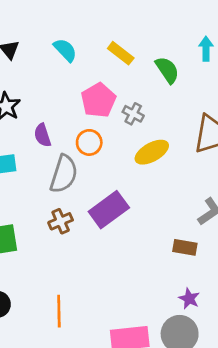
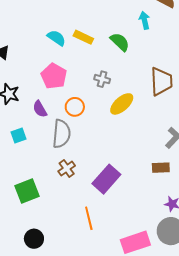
cyan semicircle: (65, 50) -> (56, 38), moved
pink pentagon: (98, 100) -> (54, 76), moved
purple rectangle: (109, 210) -> (106, 179), moved
orange line: (59, 311) -> (89, 218), moved

